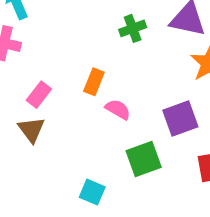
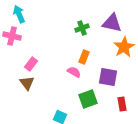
orange rectangle: (94, 82) -> (84, 57), moved
purple square: (180, 119) -> (108, 77), turned 30

